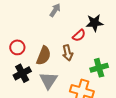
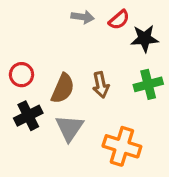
gray arrow: (55, 10) -> (83, 17), turned 64
red semicircle: (79, 35) -> (119, 20), moved
green cross: (99, 68) -> (148, 84), moved

